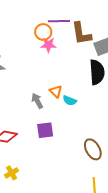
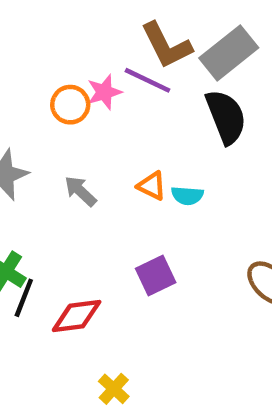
purple line: (59, 21) -> (147, 80), moved, turned 45
orange circle: (43, 32) -> (70, 105), moved
gray arrow: (37, 101) -> (80, 191), moved

